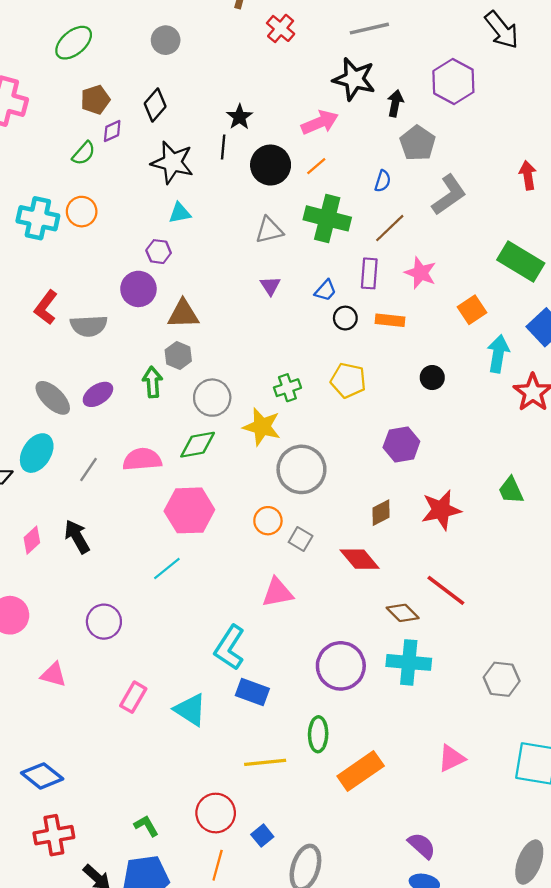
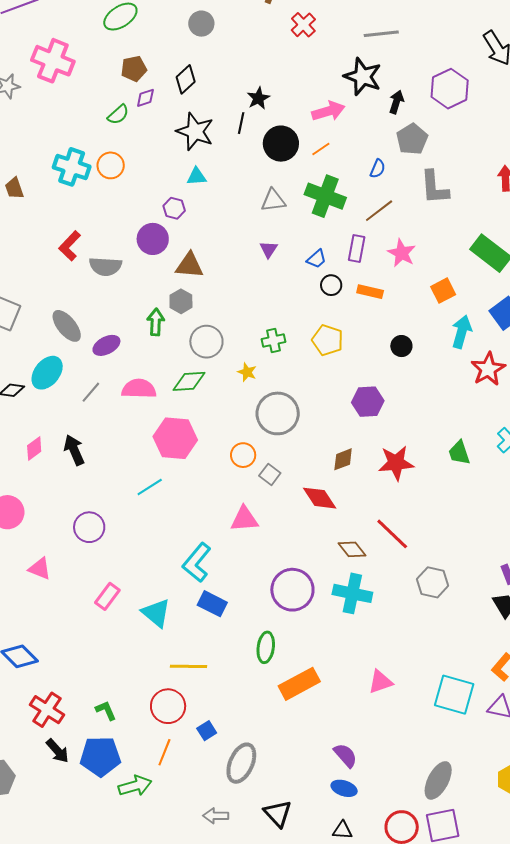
gray L-shape: (449, 195) -> (434, 187), turned 114
purple ellipse: (98, 394) -> (106, 345), moved
yellow star: (262, 427) -> (247, 372), size x0.6
gray hexagon: (502, 679) -> (433, 582), moved
yellow line: (265, 762) -> (189, 666), moved
red cross: (54, 835) -> (47, 710), moved, turned 36

